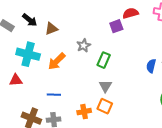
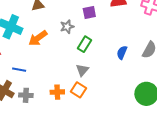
purple square: (116, 26) -> (89, 13), moved
blue semicircle: (151, 66) -> (122, 53), moved
blue line: (54, 95) -> (19, 70), moved

